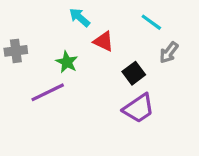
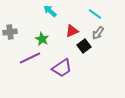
red triangle: (103, 41) -> (72, 31), moved, turned -48
gray arrow: (169, 52) -> (98, 33), moved
purple trapezoid: (139, 108) -> (62, 68), moved

